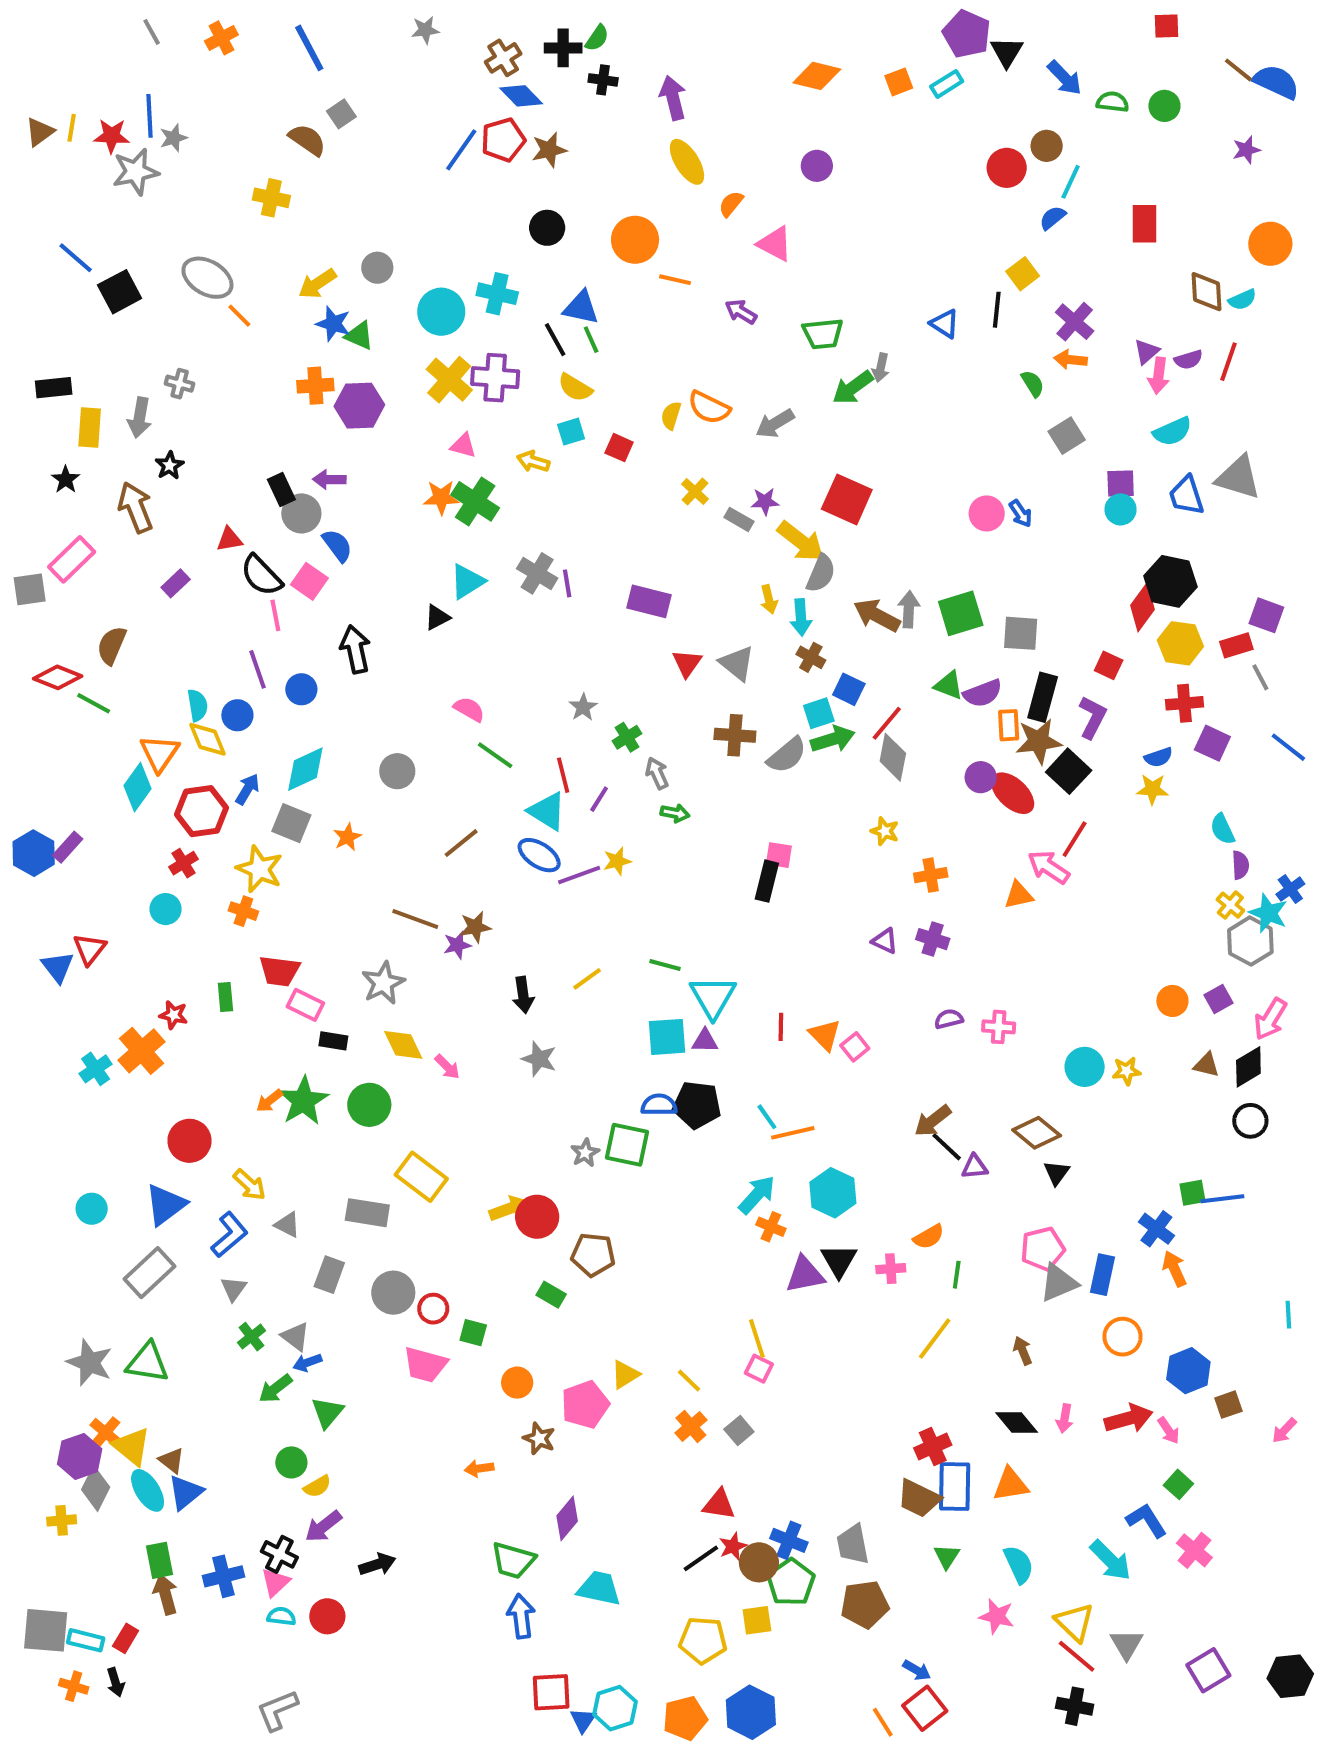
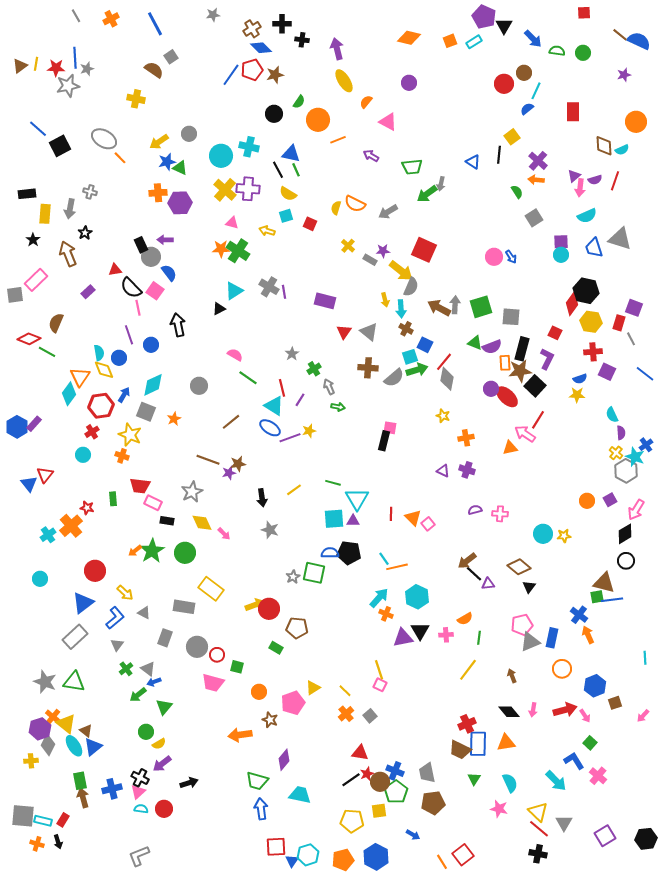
green semicircle: (597, 38) -> (299, 102), moved
orange line: (675, 280) -> (338, 140), turned -35
blue star: (333, 324) -> (167, 162), turned -30
red rectangle: (1236, 645) -> (619, 323), turned -56
brown triangle: (1206, 1065) -> (604, 583), moved, size x1.6
cyan circle: (92, 1209) -> (40, 579), moved
orange arrow: (479, 1468) -> (240, 735), size x1.6
blue arrow: (917, 1670) -> (413, 835), moved

